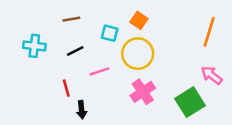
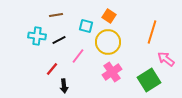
orange line: (209, 32) -> (152, 32), moved
cyan cross: (34, 46) -> (37, 36), moved
pink line: (99, 71) -> (78, 56), turned -35
red line: (66, 88) -> (52, 69), turned 56

